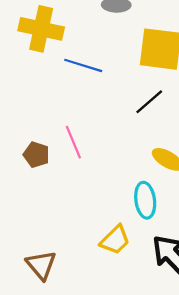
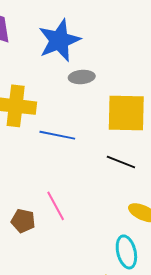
black line: (149, 102) -> (121, 162), turned 68

